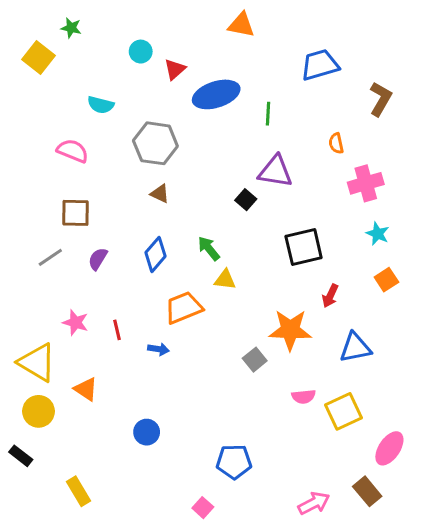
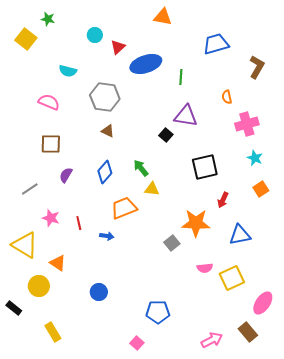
gray line: (50, 257) -> (30, 189), moved
yellow circle: (39, 411) -> (39, 286), moved

